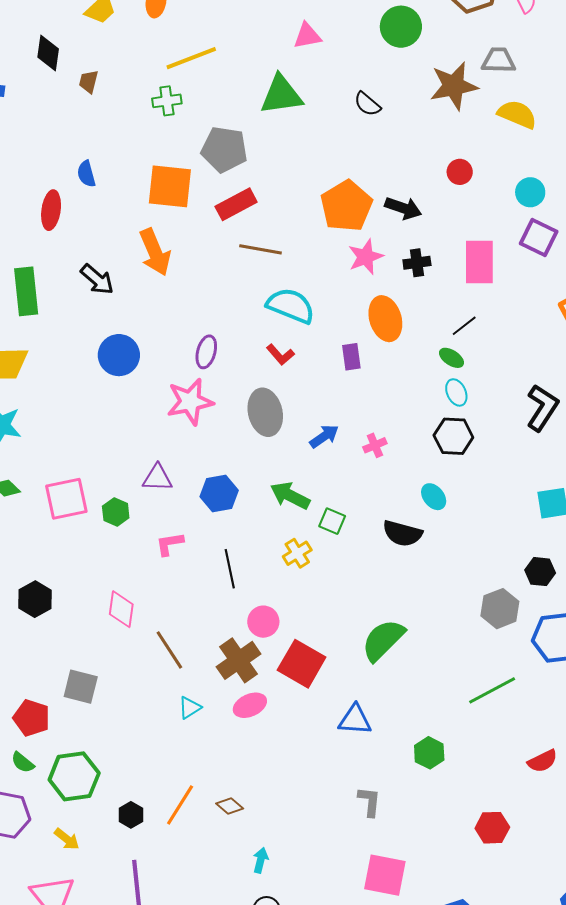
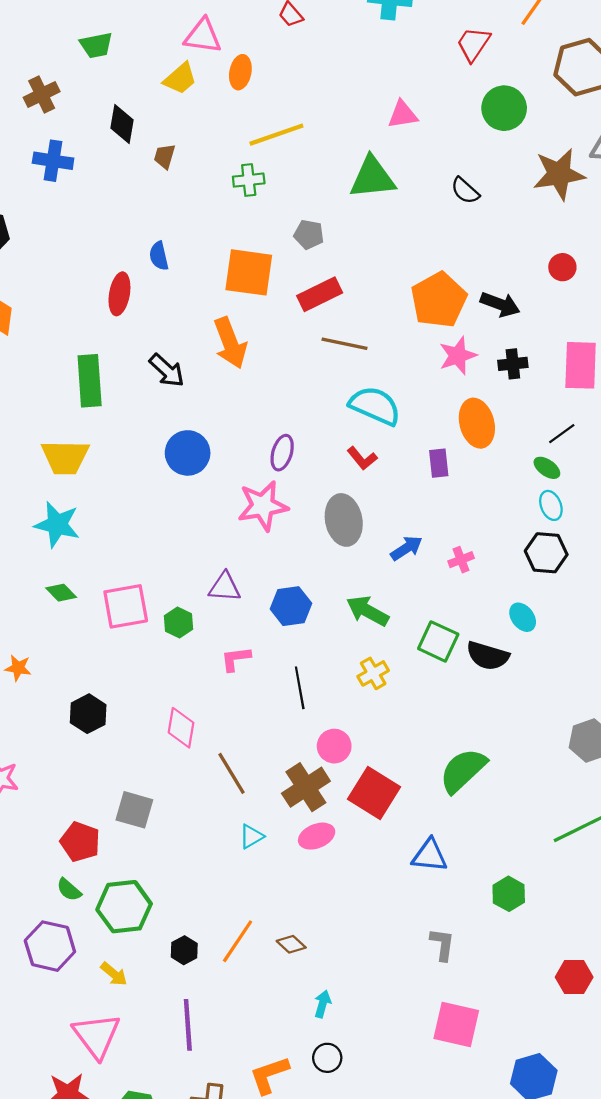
gray pentagon: (224, 149) -> (309, 234), size x0.6
green square: (332, 521) -> (438, 641), moved, size x1.4

